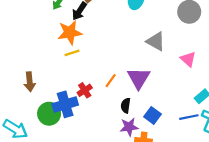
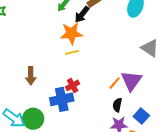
orange line: (111, 81) -> (115, 83), moved
red cross: (85, 90) -> (73, 85), moved
green circle: (49, 114) -> (33, 119), moved

